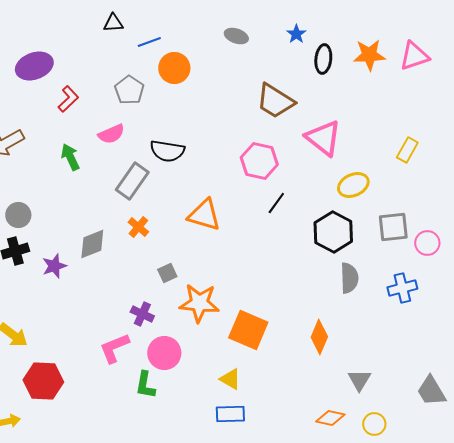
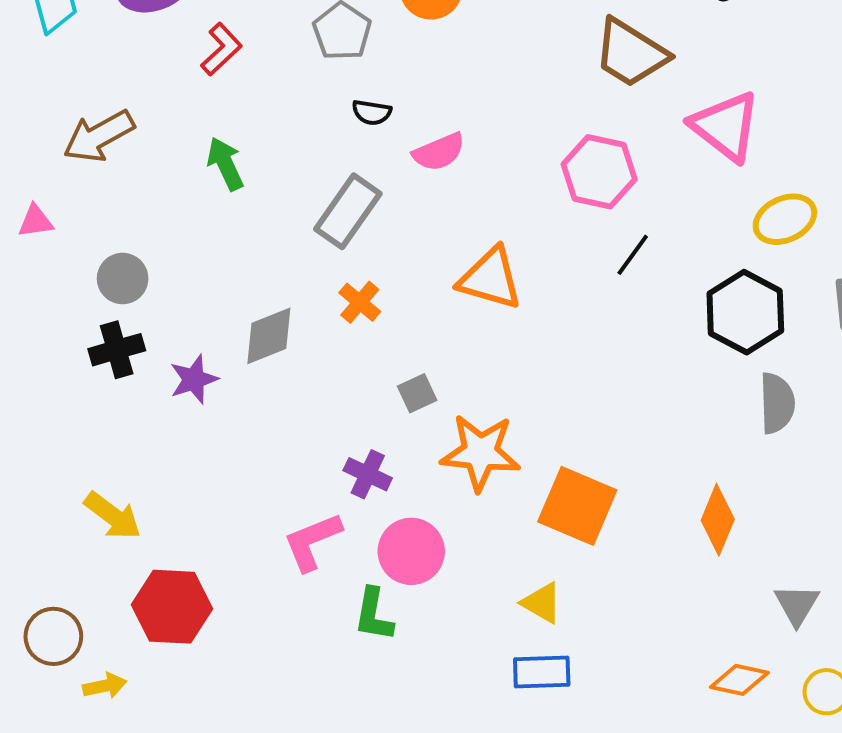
pink semicircle: (111, 134) -> (439, 152), moved
black semicircle: (167, 151) -> (372, 112), moved, size x0.6

